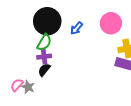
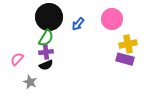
black semicircle: (44, 70) -> (46, 65), turned -152
pink semicircle: (17, 85) -> (17, 59), moved

